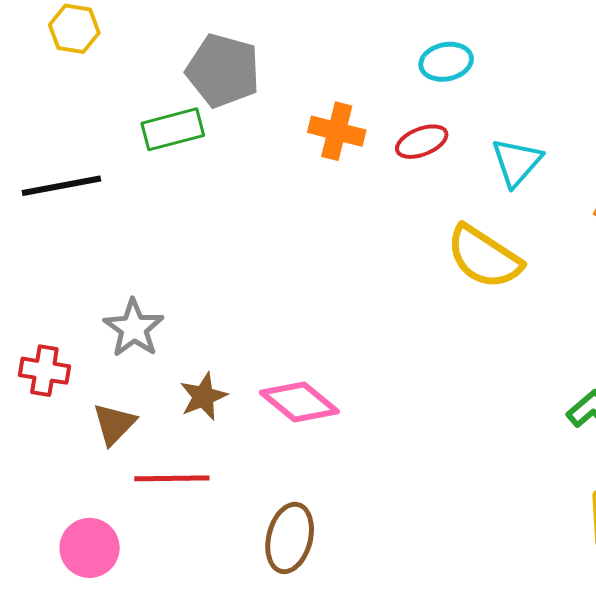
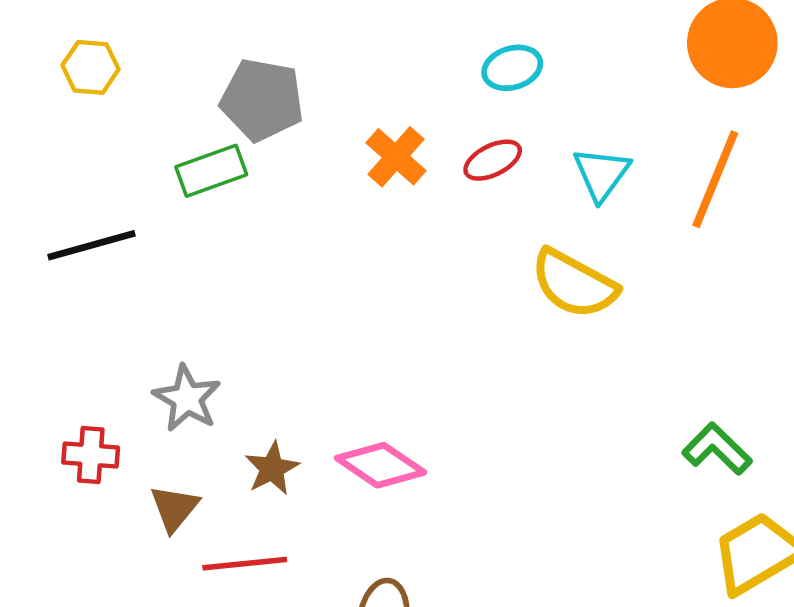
orange cross: (337, 131) -> (396, 157), turned 32

